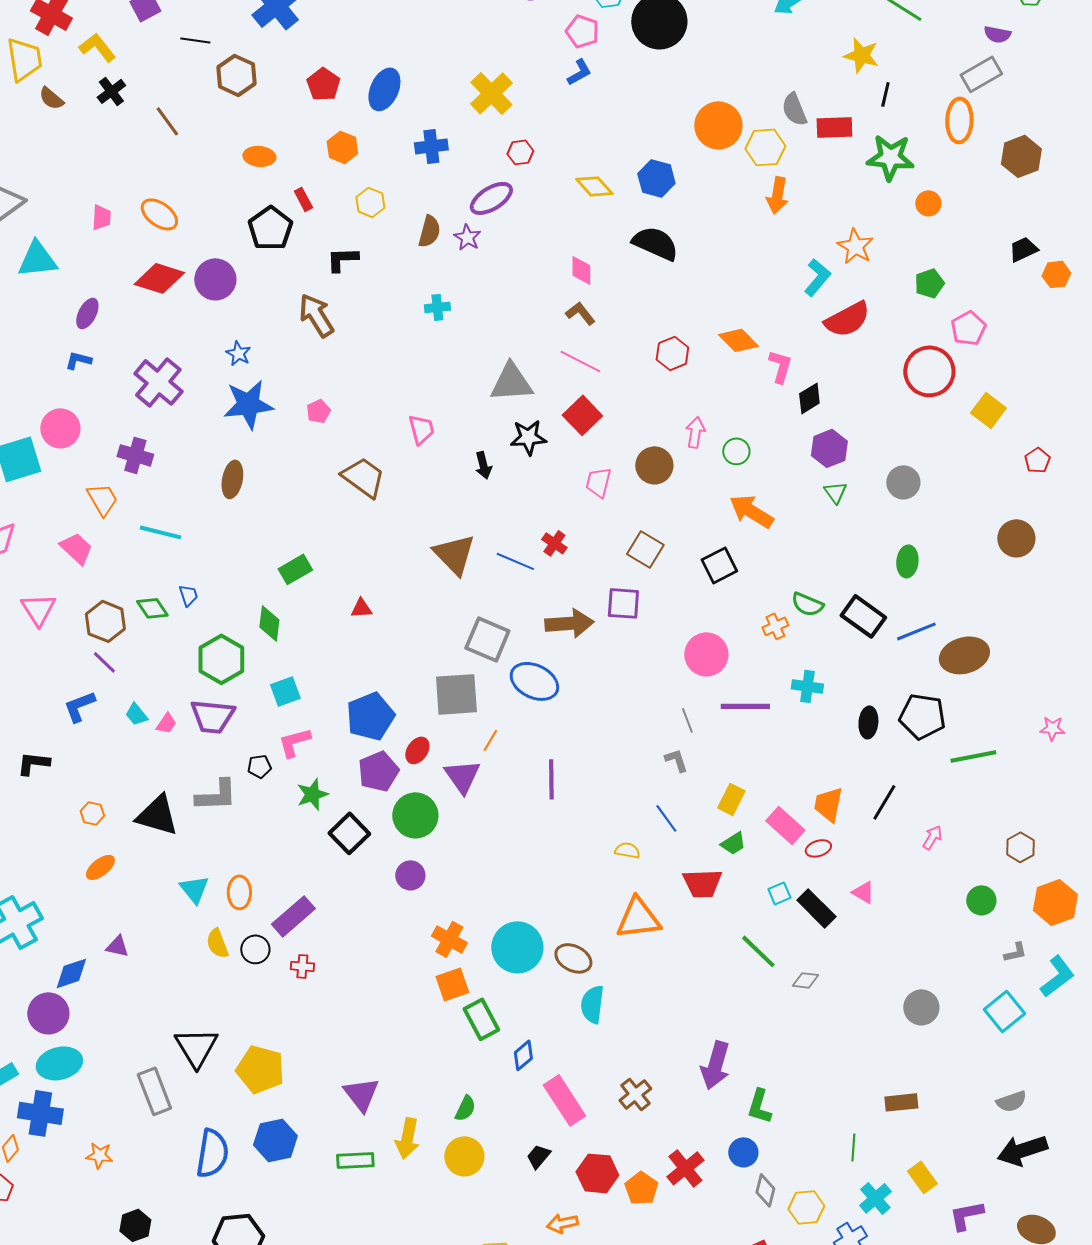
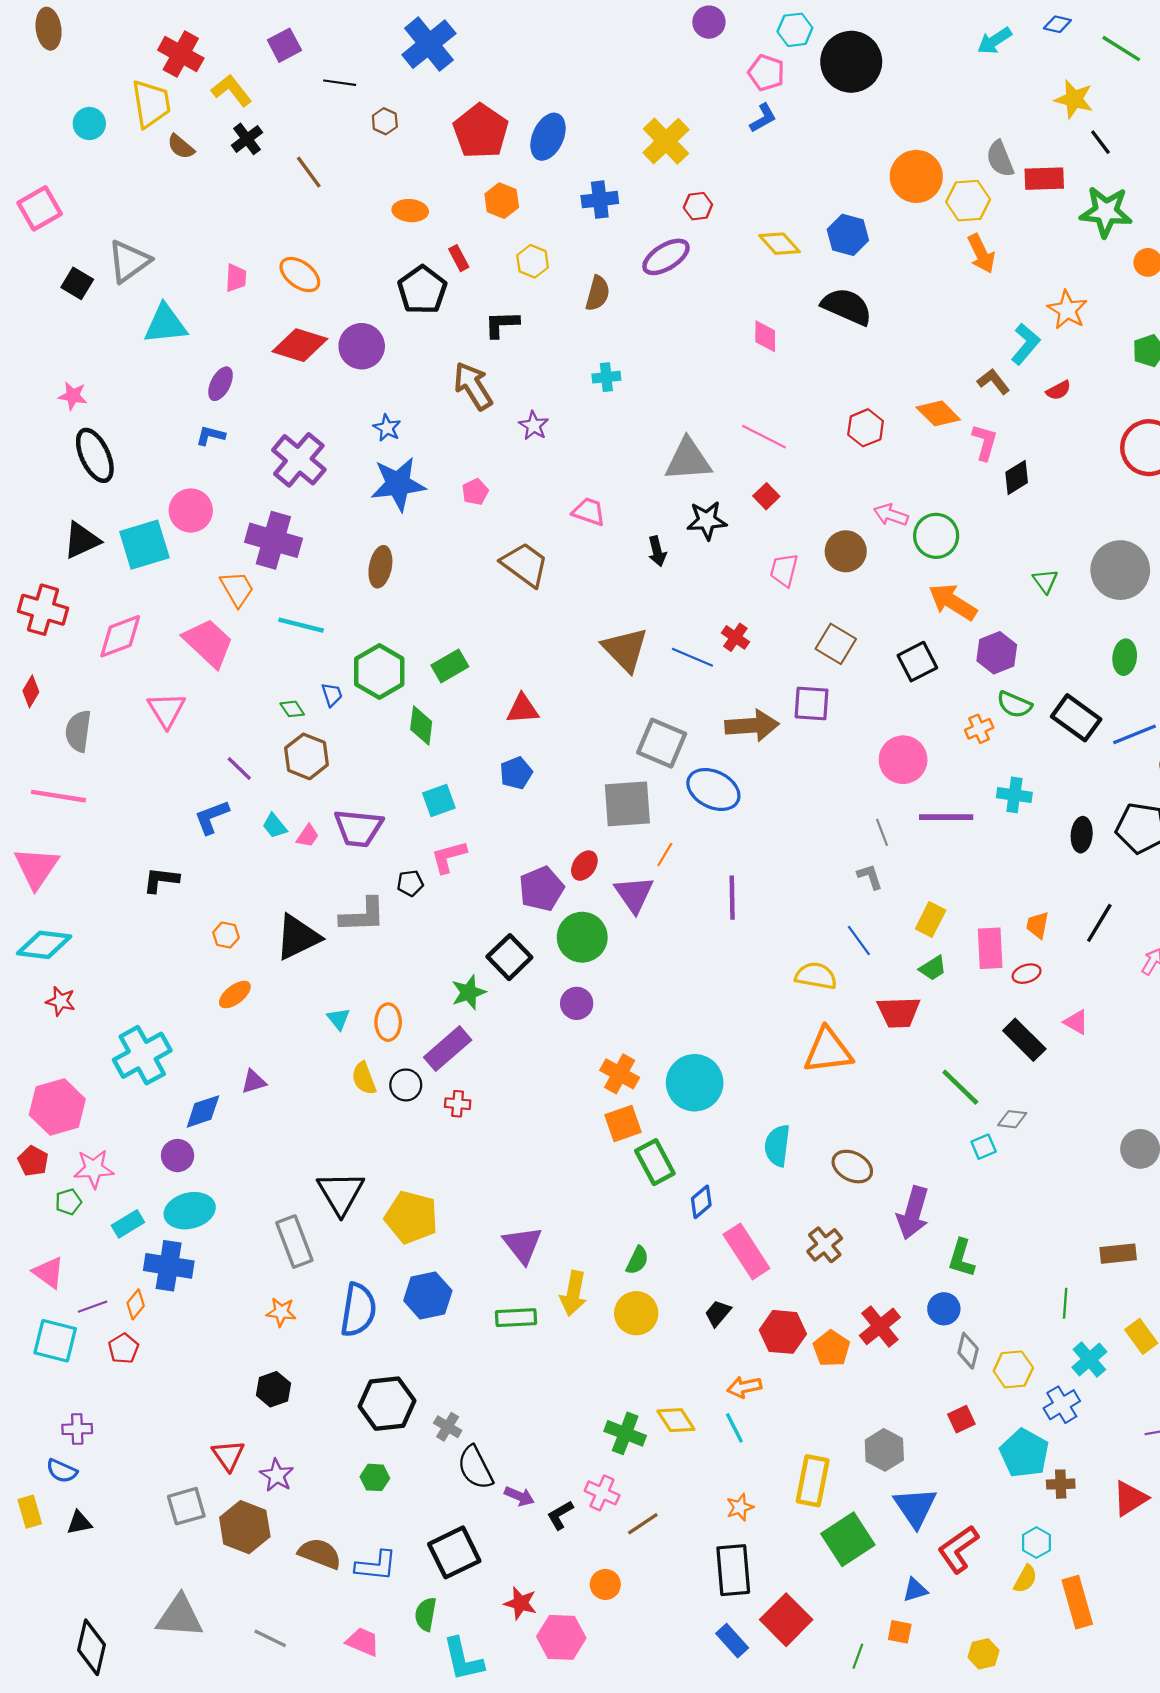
brown hexagon: (236, 75) -> (385, 121), size x0.6
red pentagon: (323, 84) -> (481, 131), size x1.5
black line: (885, 94) -> (1100, 142), turned -50
orange arrow: (777, 195) -> (981, 254), turned -36
purple star: (467, 237) -> (534, 426), moved
brown L-shape: (580, 313) -> (993, 382), moved
red semicircle: (847, 319) -> (1058, 390), size x0.5
red square: (582, 415) -> (766, 496), size x0.6
pink trapezoid: (421, 429) -> (589, 512), turned -56
pink arrow: (695, 432) -> (891, 515), turned -80
purple hexagon: (829, 448) -> (997, 653), moved
green circle: (736, 451) -> (936, 536), size x1.5
purple cross: (135, 455) -> (273, 540), size x1.4
gray circle: (903, 482) -> (1120, 570), size x1.6
pink trapezoid: (76, 548) -> (208, 643), size x1.4
green diamond: (152, 608) -> (292, 709), size x0.7
red triangle: (361, 608) -> (523, 709), size x1.4
brown hexagon: (105, 621) -> (307, 756), moved
green hexagon: (221, 659) -> (379, 671), moved
blue pentagon: (370, 716) -> (516, 773), moved, size x0.6
green star: (312, 794) -> (469, 992), moved
orange trapezoid: (828, 804) -> (1038, 925), size x0.7
black triangle: (157, 815) -> (298, 937), turned -42
pink rectangle: (785, 825) -> (990, 948), turned 45
yellow semicircle: (627, 850) -> (816, 976), size x1.5
cyan triangle: (194, 889) -> (338, 1019), size x0.7
cyan square: (779, 893) -> (984, 1147), moved
purple triangle: (117, 946) -> (254, 1082), turned -30
brown ellipse: (573, 958) -> (852, 1167), moved
purple circle: (48, 1013) -> (178, 1156), size x0.7
orange star: (99, 1155) -> (281, 1312), moved

